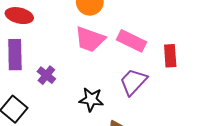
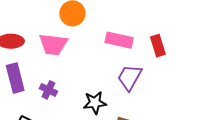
pink trapezoid: (90, 39) -> (53, 44), moved

